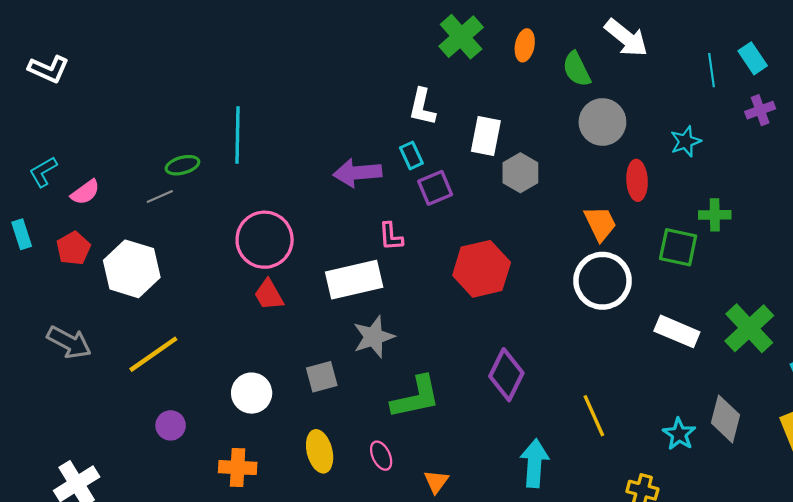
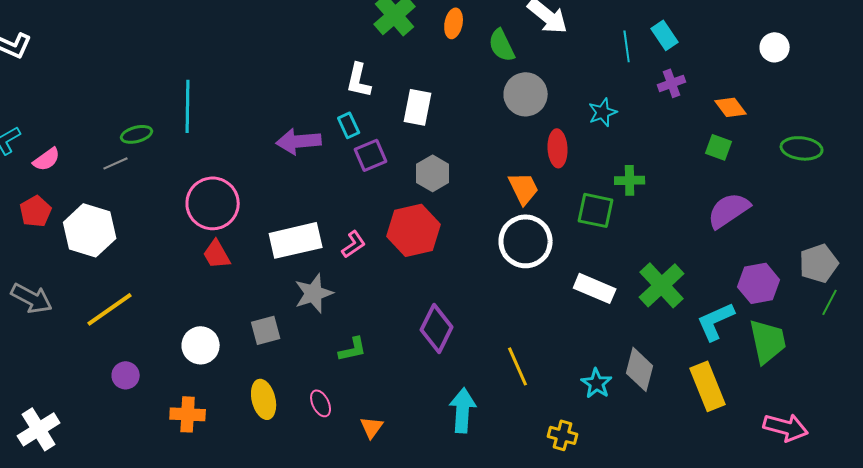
gray hexagon: (520, 173) -> (433, 173), moved
pink L-shape: (391, 236) -> (354, 244), moved, turned -120
green L-shape: (416, 397) -> (353, 349), size x0.6

